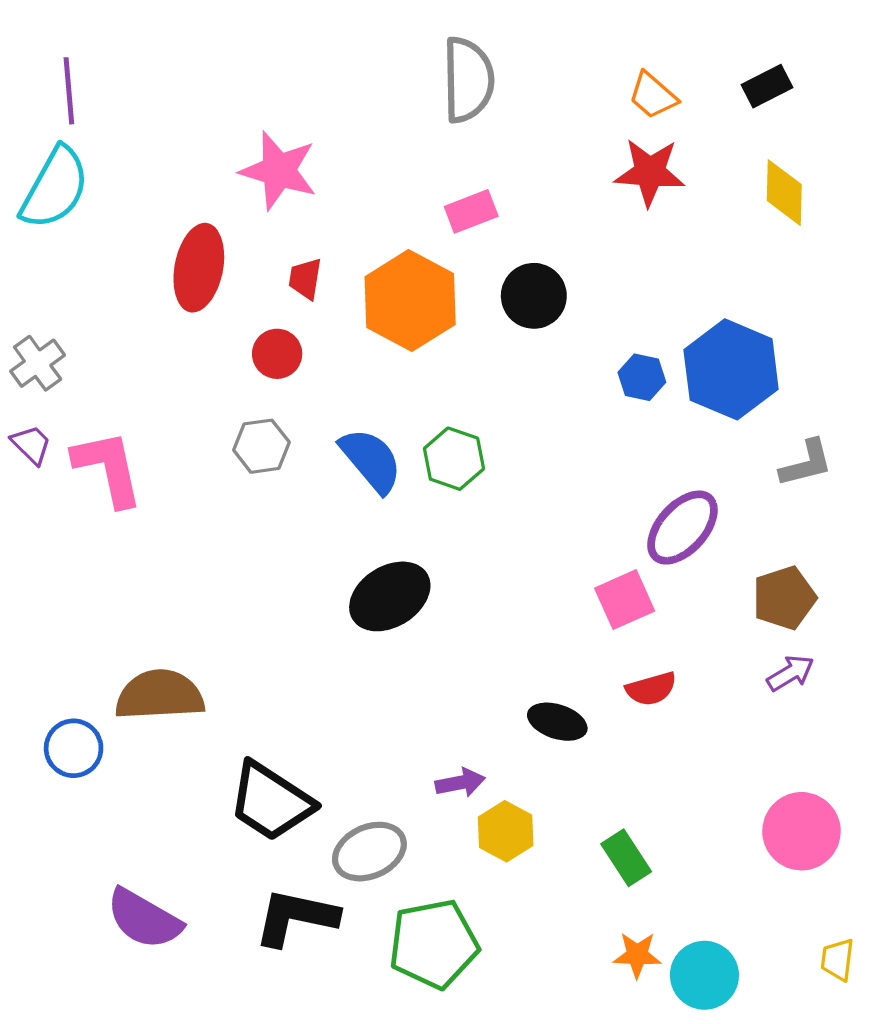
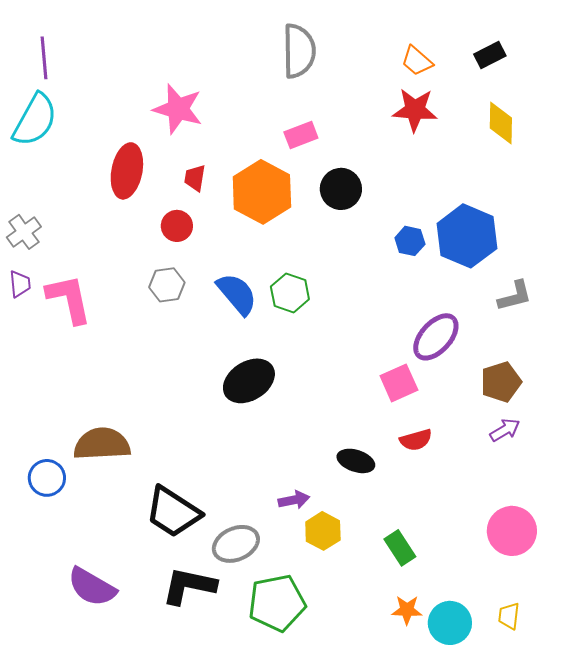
purple trapezoid: (31, 445) -> (20, 284), turned 40
yellow trapezoid: (837, 960) -> (509, 616), moved

